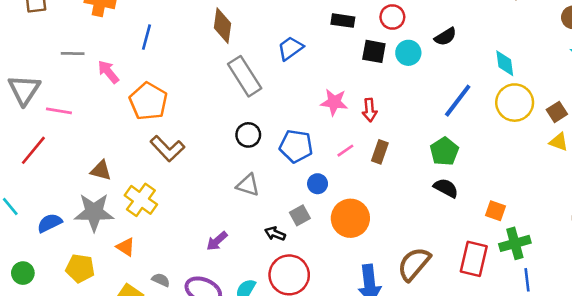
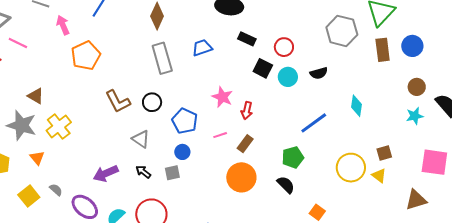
yellow circle: (515, 103) -> (351, 168), moved
brown L-shape: (167, 148) -> (118, 101), moved
blue circle: (318, 184) -> (182, 152), moved
orange circle: (350, 218) -> (241, 177), moved
black arrow: (275, 234) -> (143, 172), moved
purple arrow: (217, 241) -> (106, 173), size x1.4

